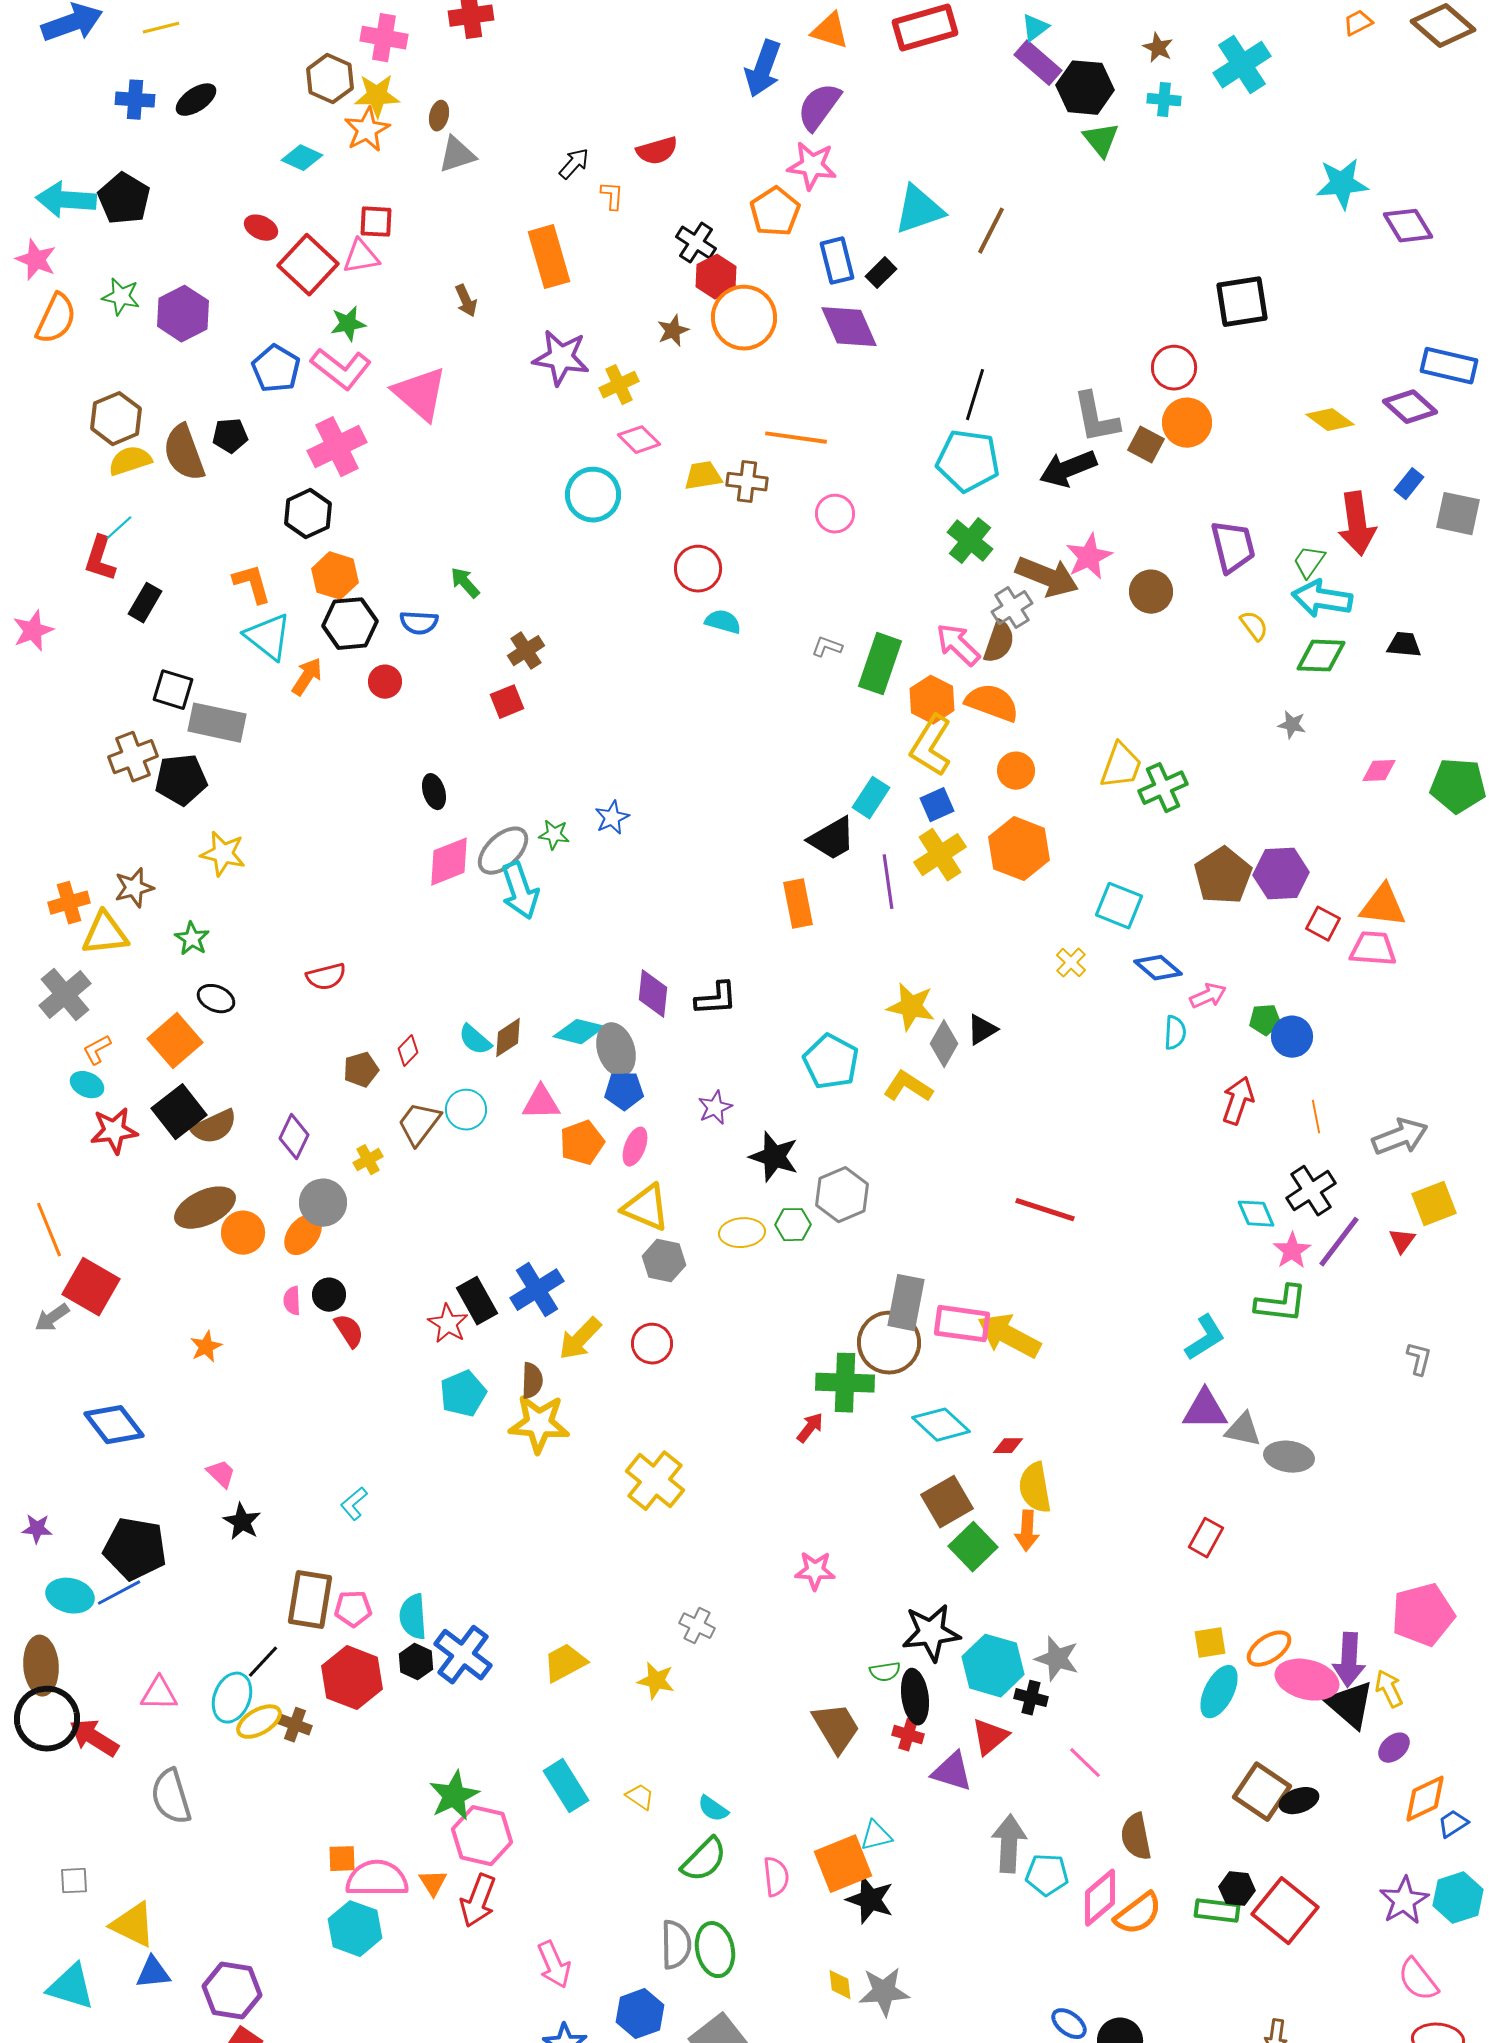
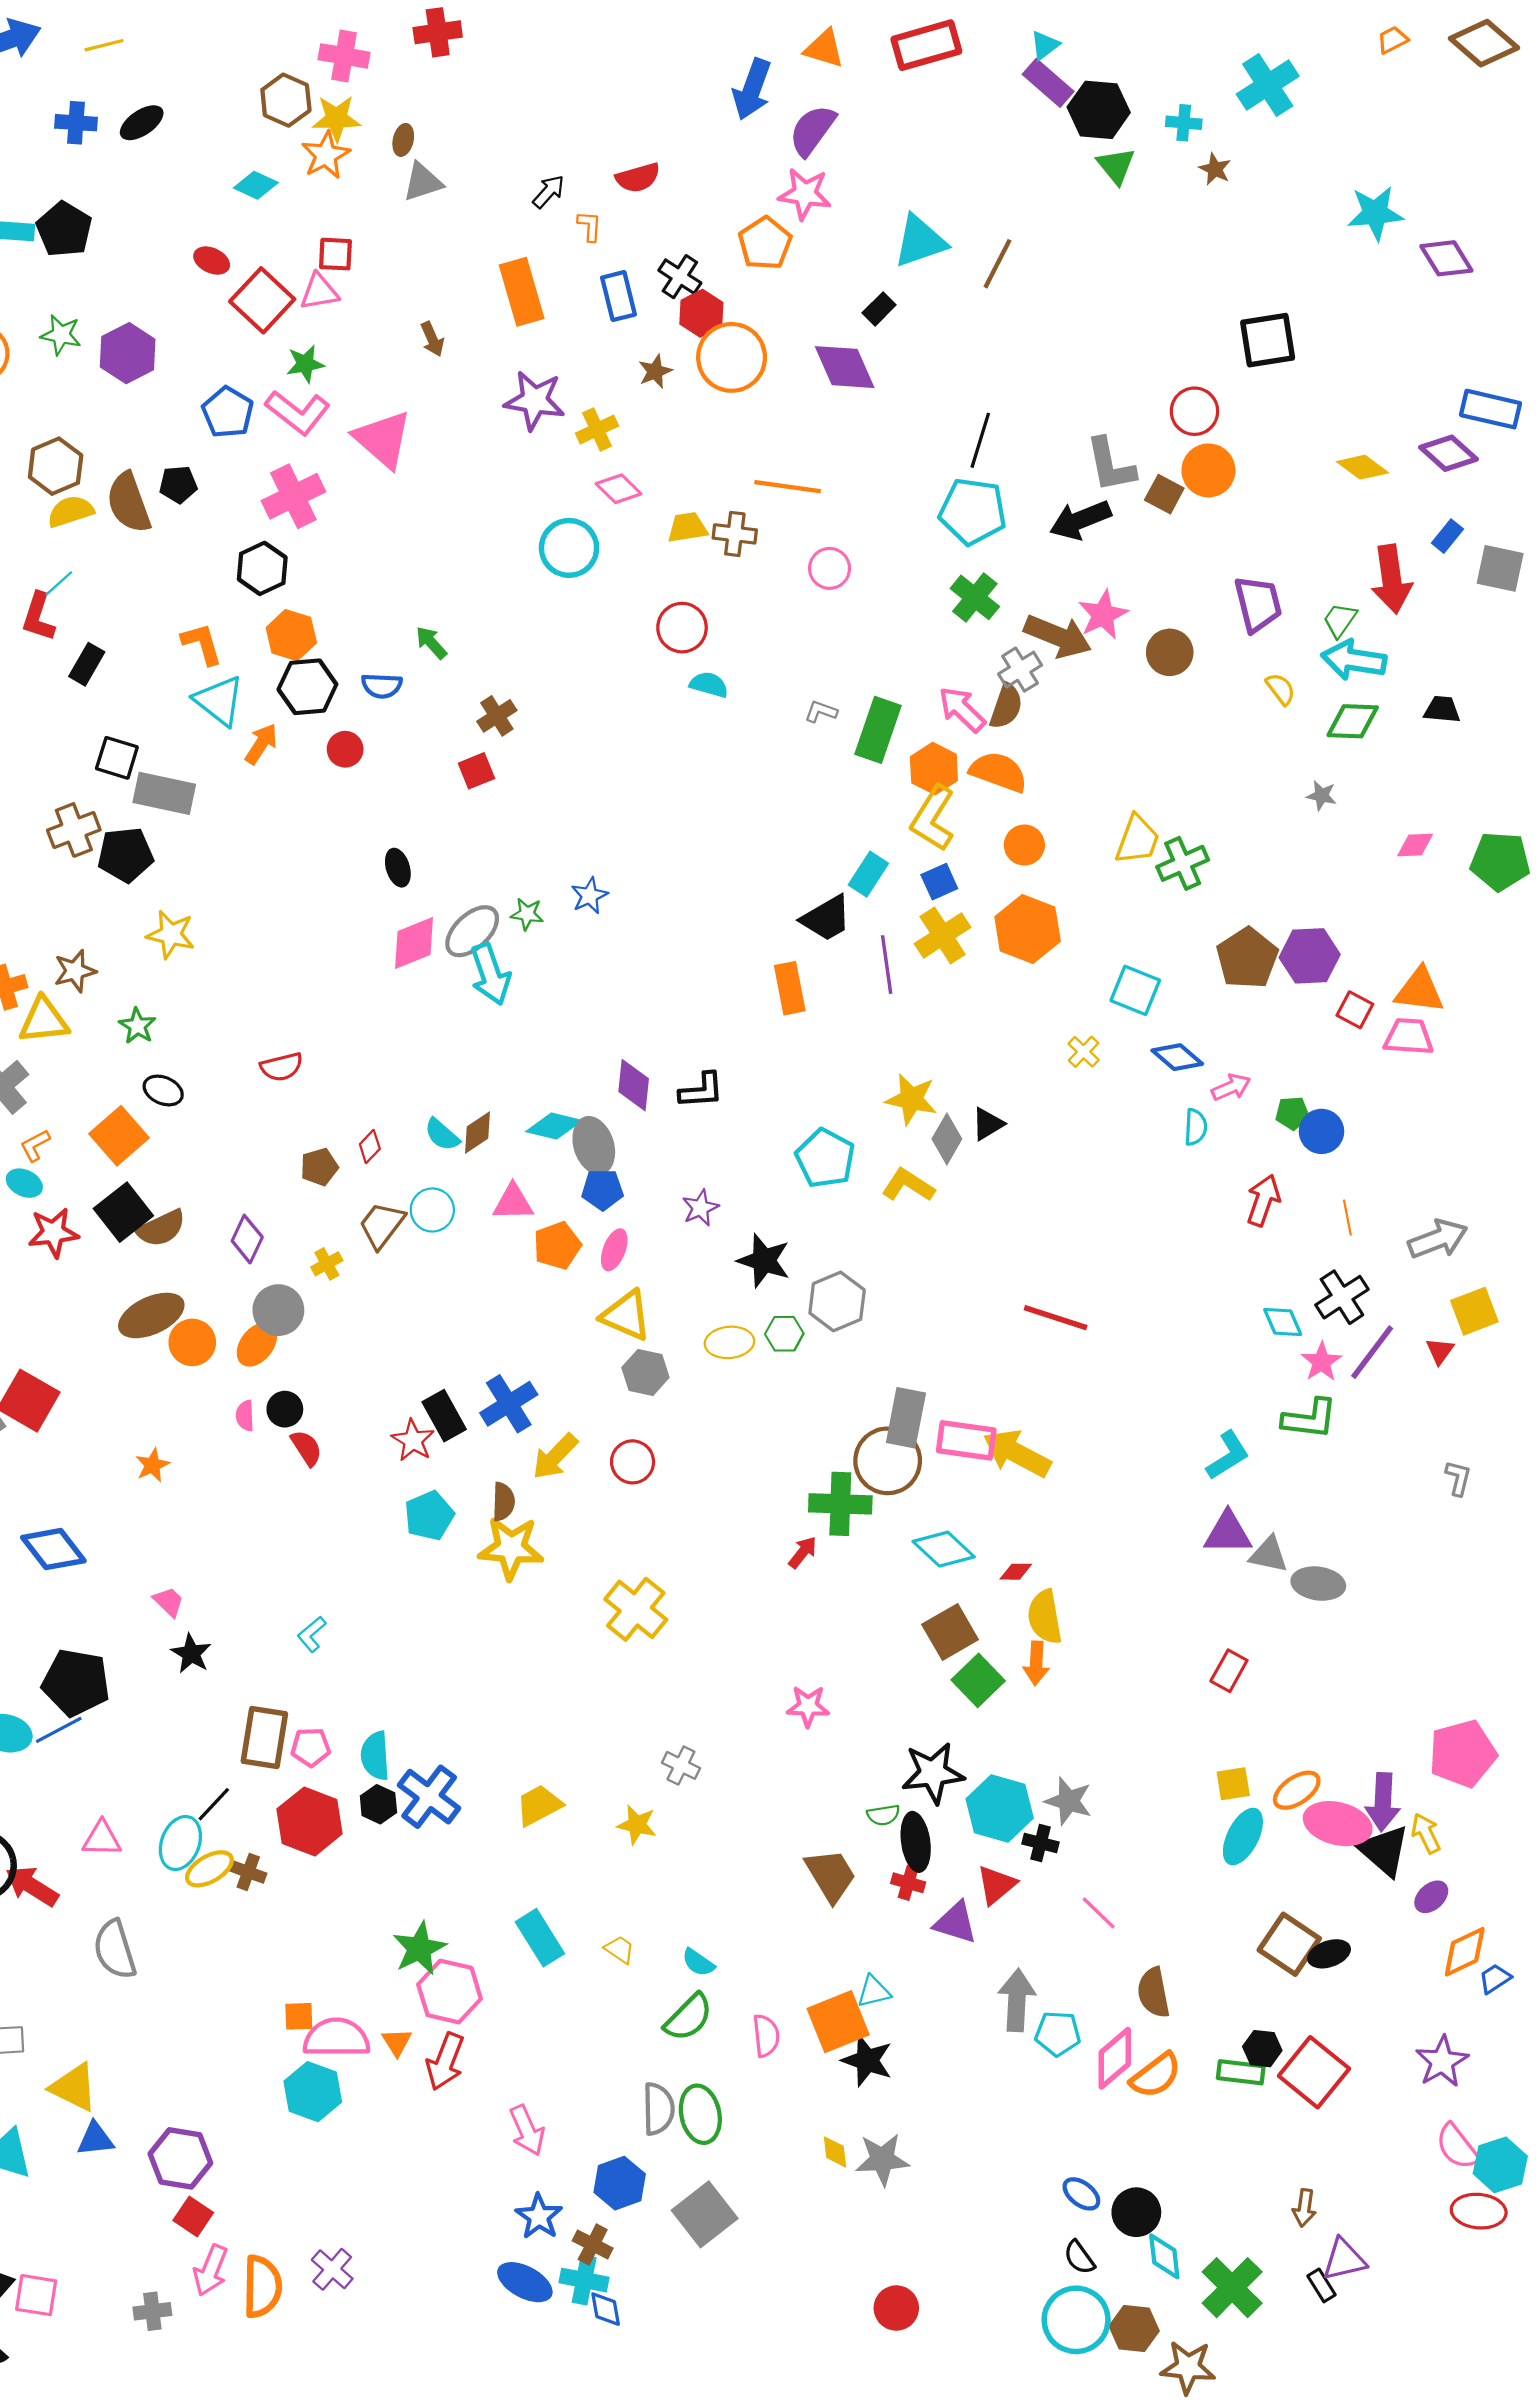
brown star: (1158, 48) -> (1215, 169), moved
blue rectangle: (837, 261) -> (619, 296), moved
cyan hexagon: (1458, 1898) -> (1500, 2165), moved

